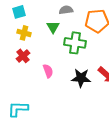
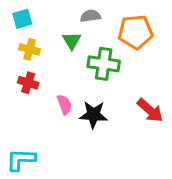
red cross: (23, 56) -> (28, 83), turned -32
black star: (81, 78) -> (93, 115), moved

